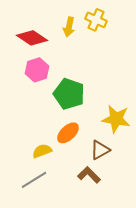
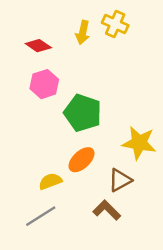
red diamond: (32, 38) -> (38, 46), size x0.7

